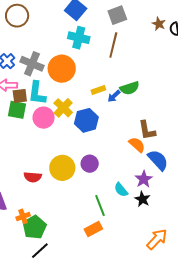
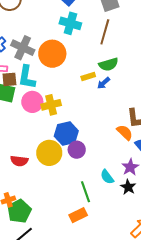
green semicircle: (130, 88) -> (108, 64), moved
yellow cross: (63, 108) -> (51, 105), moved, turned 30
blue hexagon: (86, 120) -> (66, 134), moved

